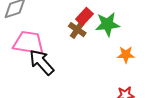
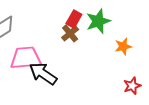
brown cross: (77, 30) -> (70, 33), turned 30

